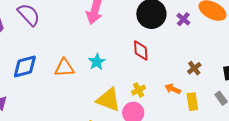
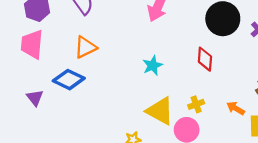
blue diamond: (25, 66) -> (69, 80), moved, turned 32
orange triangle: (64, 68) -> (85, 47), moved, turned -30

